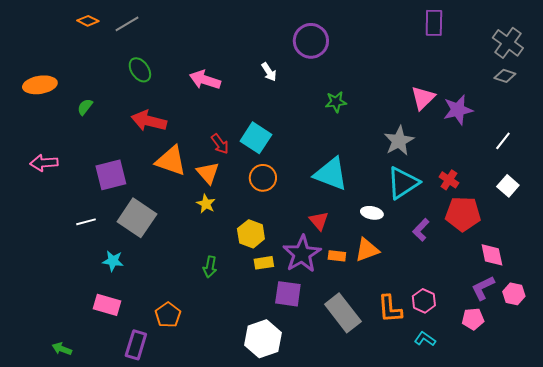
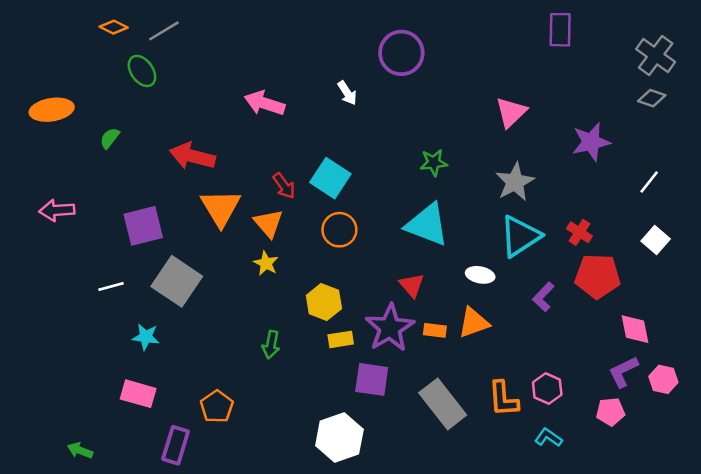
green ellipse: (140, 70) -> (142, 71), moved
pink triangle: (423, 98) -> (511, 112), moved
green star: (336, 102) -> (434, 163), moved
orange triangle: (171, 161) -> (221, 208), turned 40

